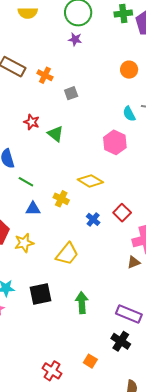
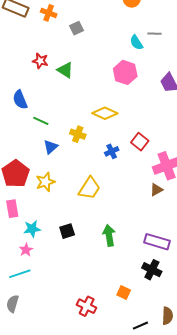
blue triangle: (33, 209) -> (51, 147), turned -35
blue cross: (93, 219) -> (112, 151), turned 32
black square: (40, 294) -> (67, 231), size x0.7

